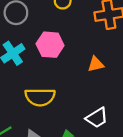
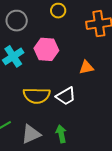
white trapezoid: (97, 118) -> (66, 96), moved

